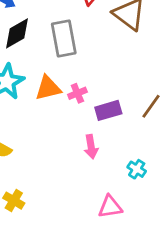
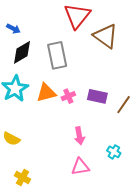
purple rectangle: (108, 110) -> (97, 96), moved, turned 30
pink triangle: (110, 207) -> (80, 167), moved

